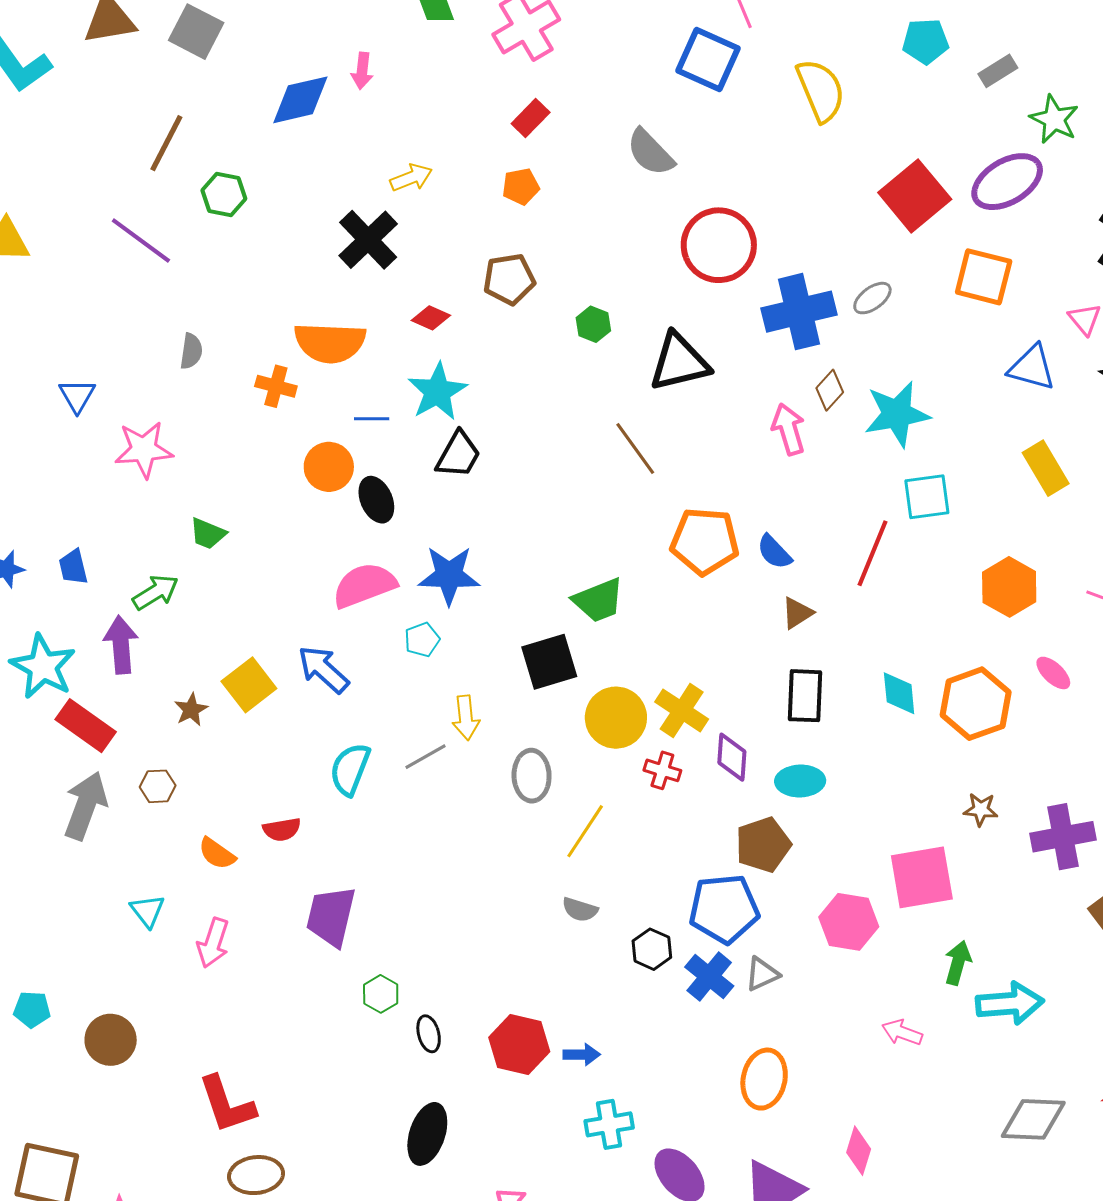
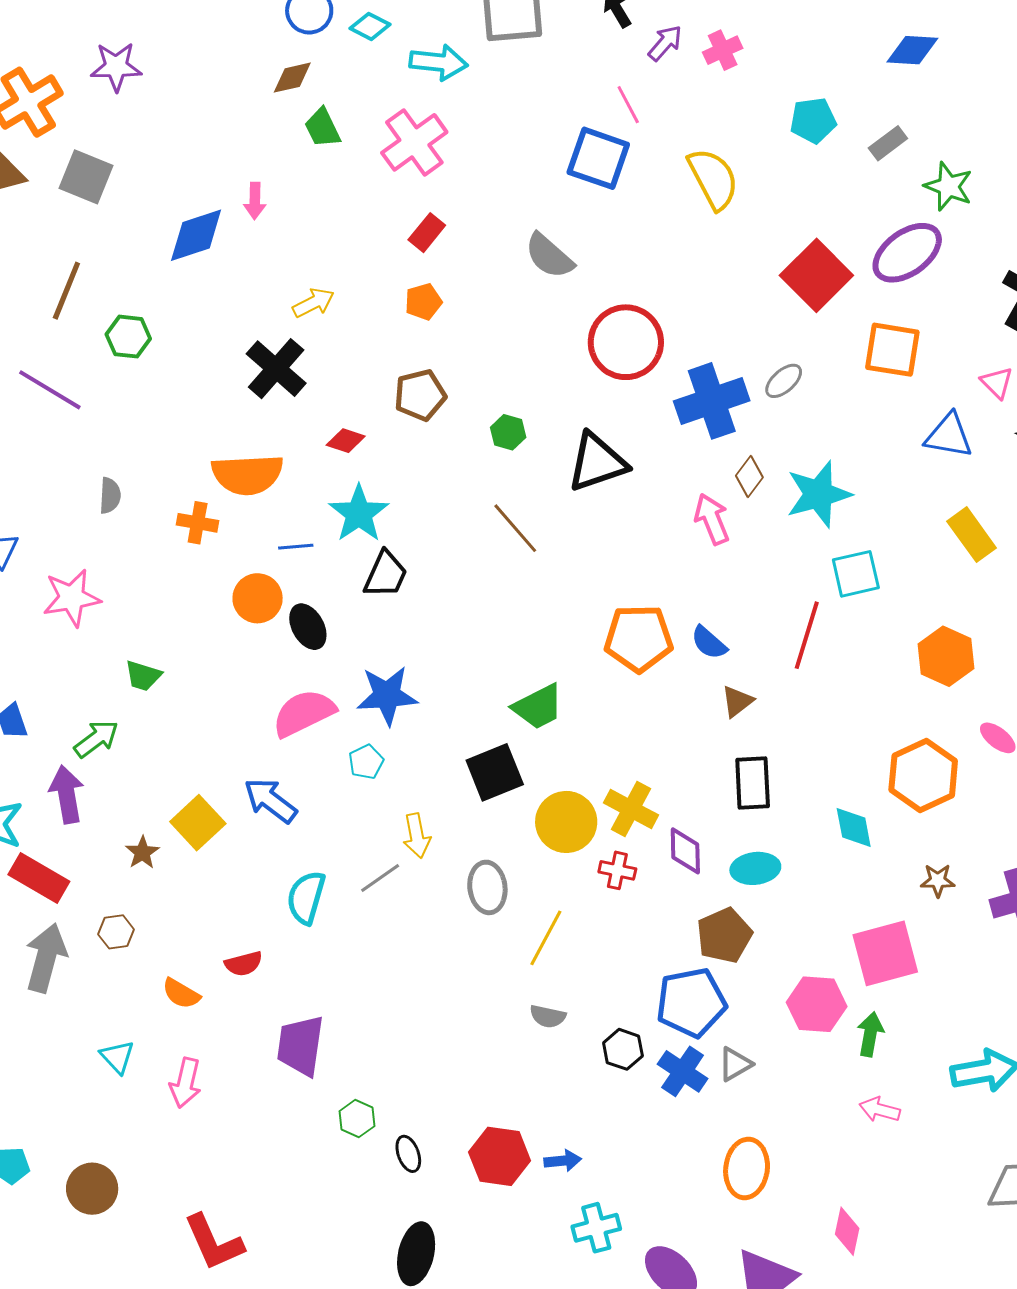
brown line: (635, 448) -> (515, 528), moved
cyan diamond: (899, 693) -> (854, 828), moved
green arrow: (958, 963) -> (870, 1034), moved

